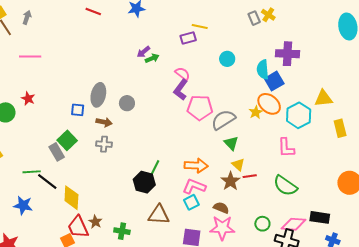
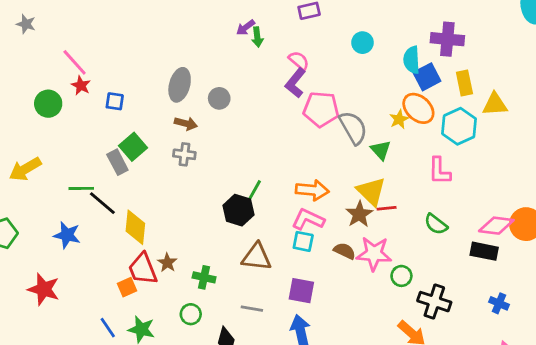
pink line: (30, 57) -> (75, 62), moved, turned 45
green arrow: (152, 58) -> (257, 37), turned 104
blue square: (78, 110) -> (115, 101), moved
gray semicircle: (223, 120) -> (353, 128), turned 90
yellow rectangle: (340, 128) -> (464, 83), moved
green triangle: (231, 143) -> (381, 150), moved
yellow triangle: (238, 164) -> (371, 191), size x1.6
green semicircle: (285, 186) -> (436, 224), size x0.7
cyan square: (191, 202) -> (303, 241), turned 35
black rectangle: (320, 217) -> (484, 251), moved
pink diamond: (293, 224) -> (496, 226), moved
pink star: (222, 228) -> (374, 254), moved

